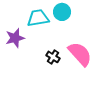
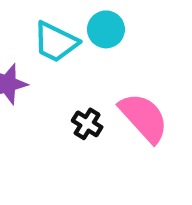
cyan trapezoid: (38, 18) -> (56, 42), turned -145

